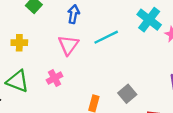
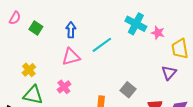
yellow cross: (19, 43) -> (29, 70), moved, turned -32
pink triangle: (68, 45) -> (71, 57), turned 48

